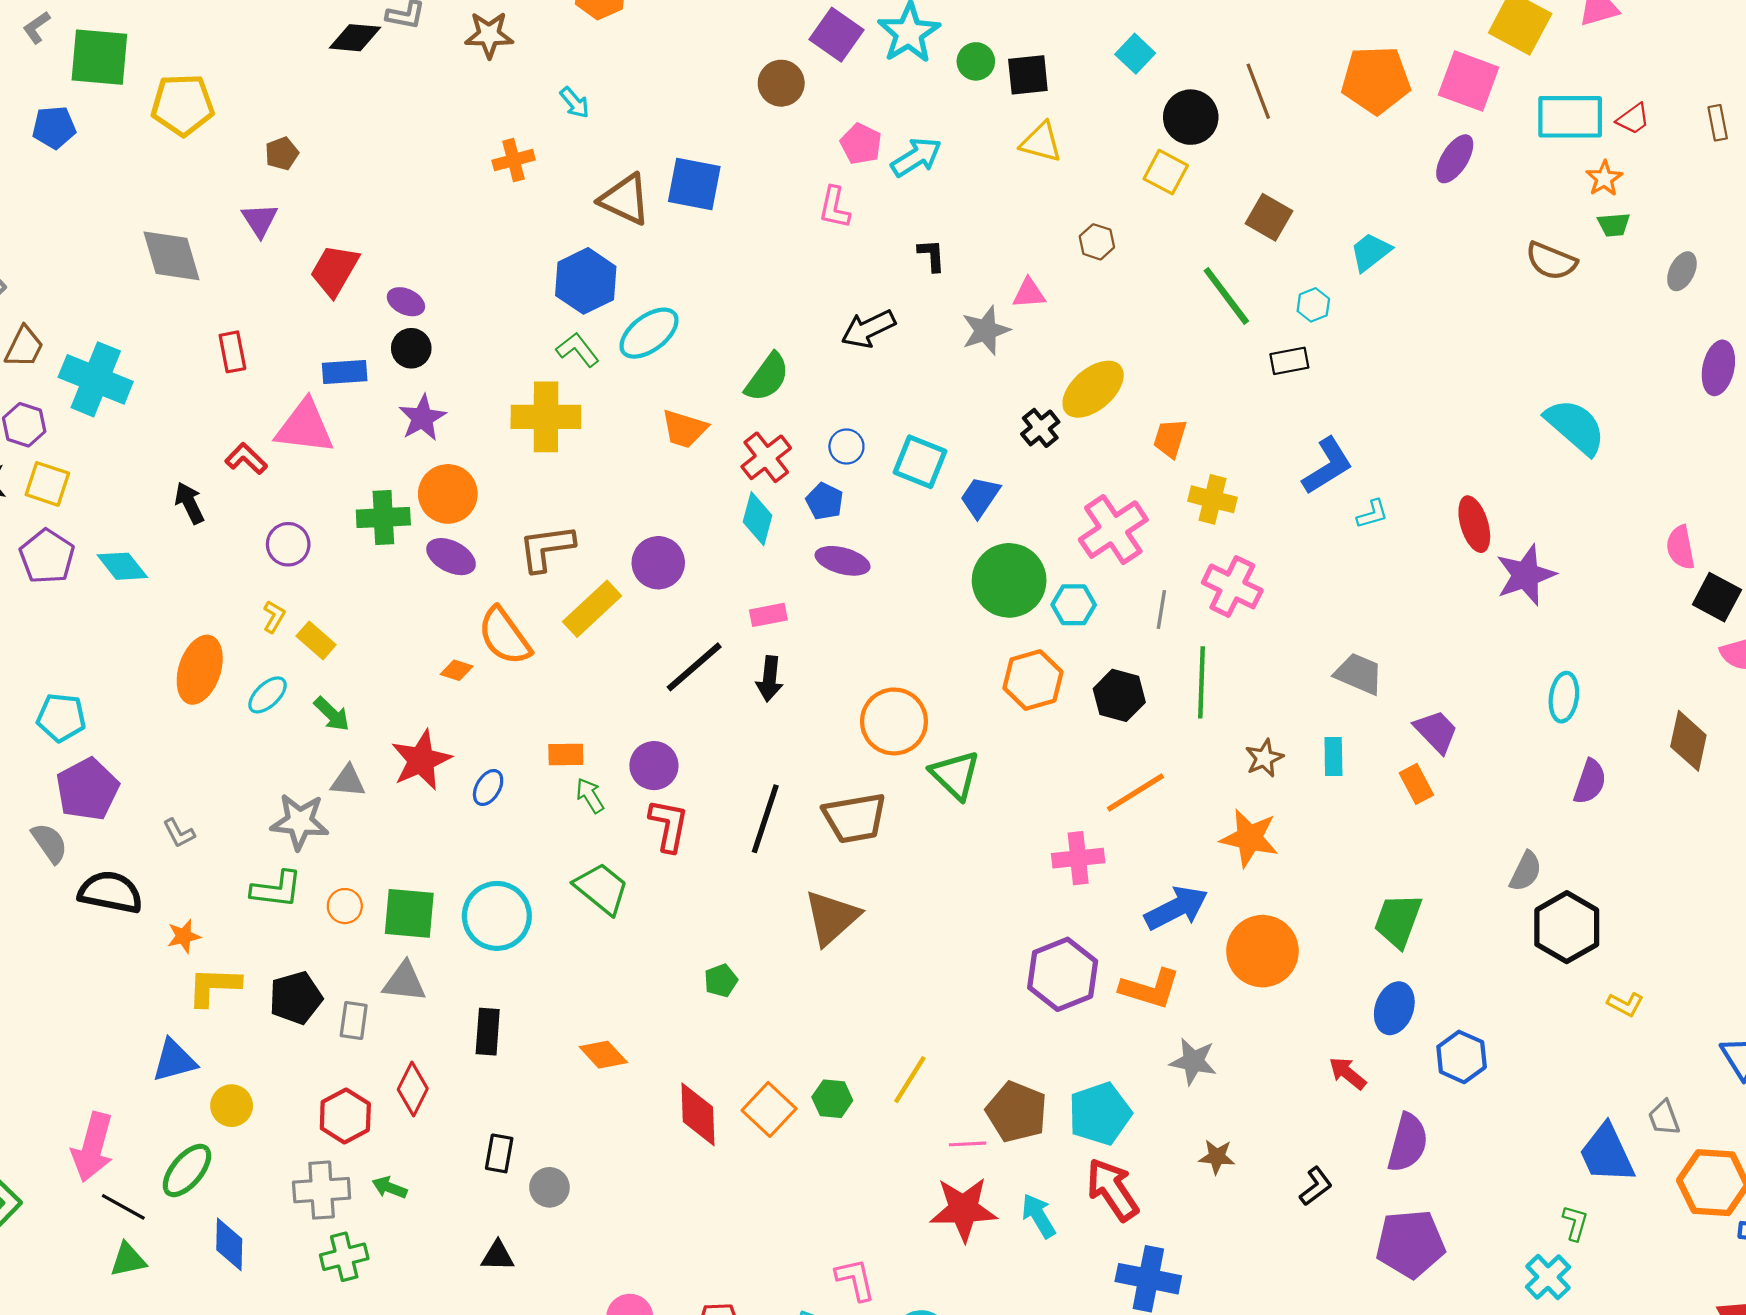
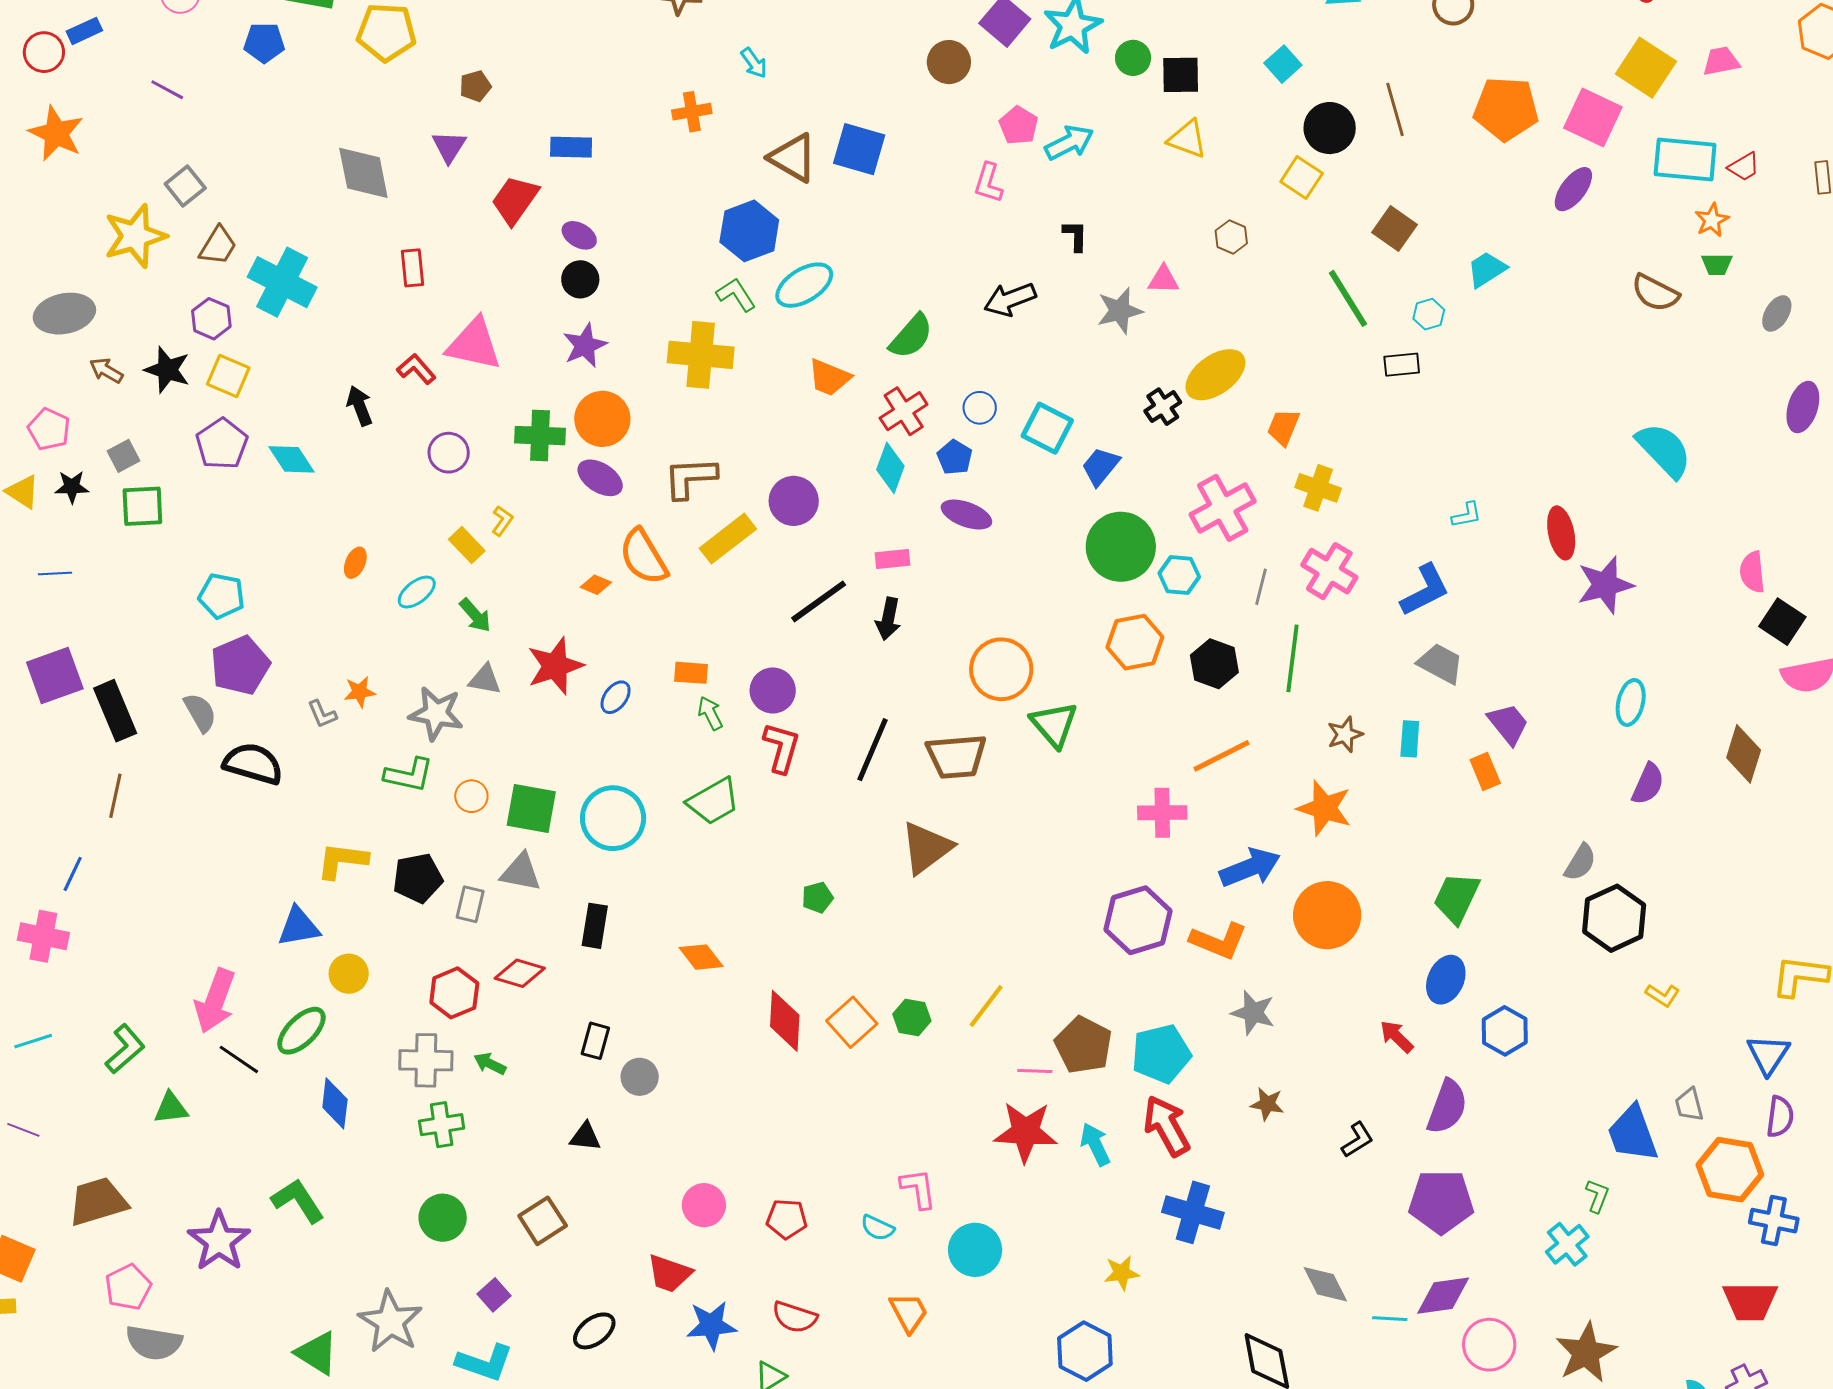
blue rectangle: (345, 372) -> (571, 147), moved
blue L-shape: (1327, 466) -> (1425, 590), moved
yellow L-shape: (274, 617) -> (502, 521), moved
orange ellipse: (200, 670) -> (355, 563), size x0.5
green trapezoid: (602, 889) -> (713, 801), turned 106
orange star: (184, 936) -> (360, 692), moved
red diamond: (413, 1089) -> (520, 973), turned 75
green triangle: (128, 1260) -> (171, 1108), moved

